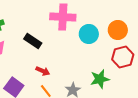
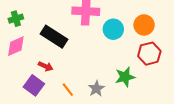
black rectangle: (33, 41) -> (54, 37), size x1.4
red arrow: (43, 71) -> (46, 66), moved

